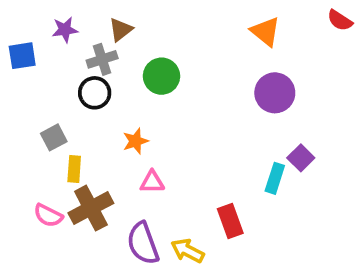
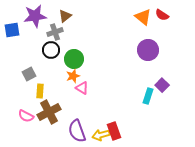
red semicircle: (340, 20) -> (162, 15), moved
purple star: (65, 30) -> (35, 16), size x1.6
green circle: (161, 76) -> (74, 59), moved
pink triangle: (152, 182) -> (82, 88), moved, turned 32
red rectangle: (230, 221) -> (114, 131), moved
yellow arrow: (188, 251) -> (101, 135), turned -42

